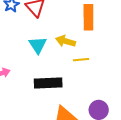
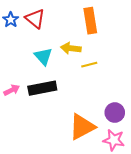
black rectangle: (48, 83) -> (42, 88), moved

